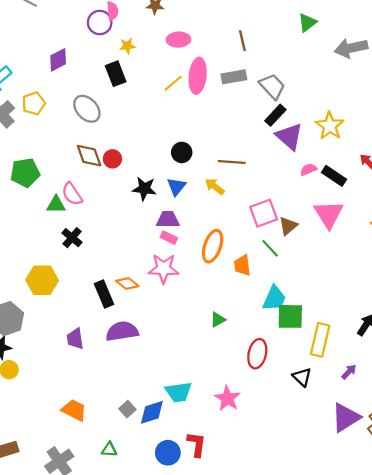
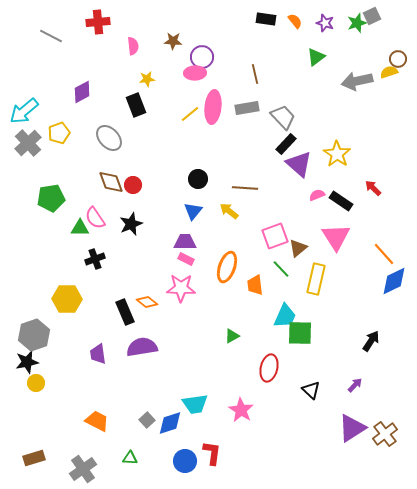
purple circle: (100, 23) -> (202, 57), moved
black star: (144, 189) -> (131, 224), moved, turned -30
black cross: (72, 238) -> (95, 259), turned 30
yellow rectangle: (320, 340) -> (316, 279), moved

